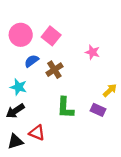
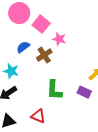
pink circle: (21, 35) -> (19, 13), moved
pink star: (92, 52) -> (59, 39), moved
red triangle: (37, 133) -> (38, 116), moved

